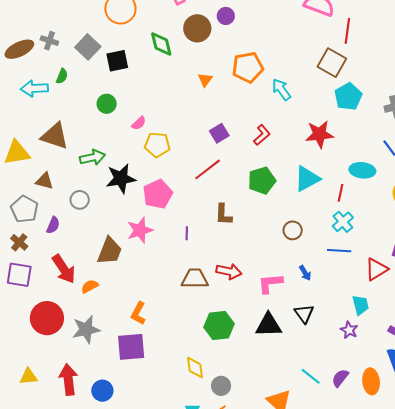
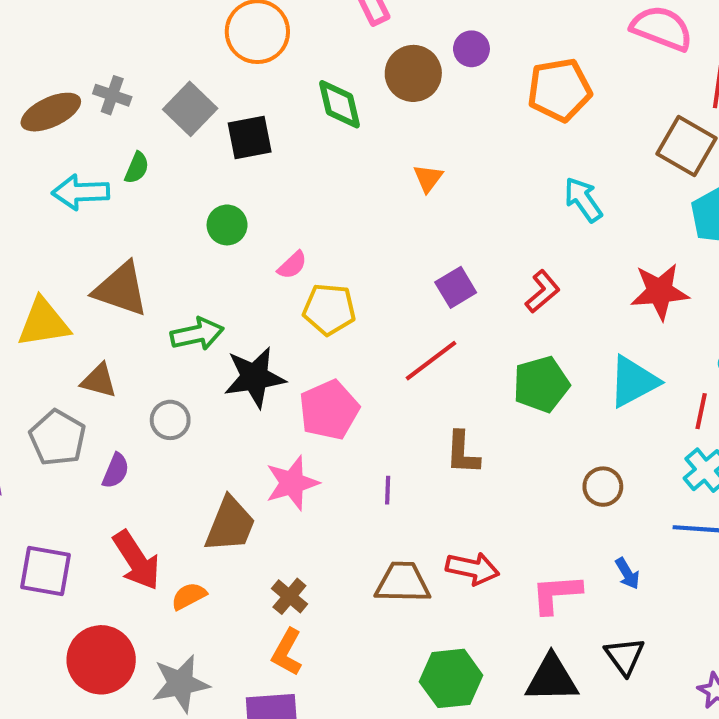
orange pentagon: (248, 67) -> (559, 90), moved
brown cross: (19, 242) -> (289, 596), moved

